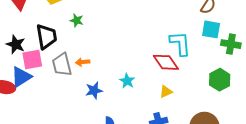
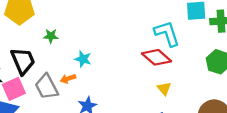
cyan star: (127, 81) -> (83, 59), moved
yellow triangle: (166, 92) -> (164, 89), turned -32

